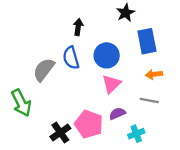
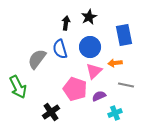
black star: (126, 13) -> (89, 17), moved
orange arrow: (154, 74) -> (115, 63), moved
pink pentagon: (89, 124) -> (75, 89), moved

